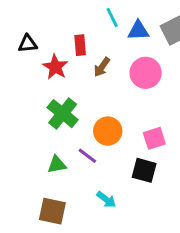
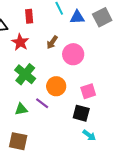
red rectangle: (80, 45) -> (29, 16), moved
pink circle: (146, 73) -> (73, 54), moved
cyan arrow: (106, 199) -> (89, 135), moved

